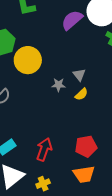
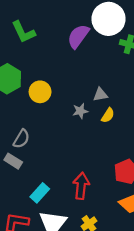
yellow circle: (28, 60) -> (40, 92), size x0.7
gray triangle: (79, 75) -> (100, 94), turned -48

